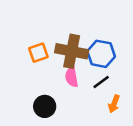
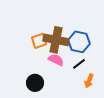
orange square: (38, 53) -> (39, 41), moved
pink semicircle: (72, 77) -> (56, 60), turned 126

